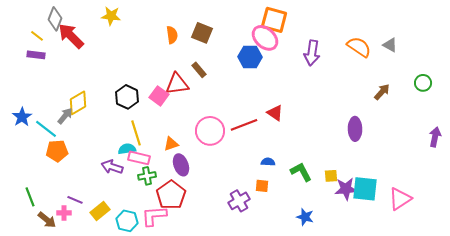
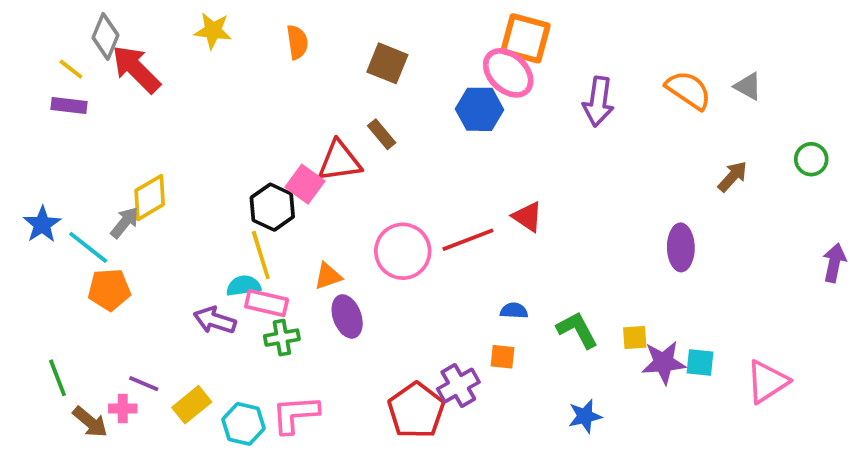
orange semicircle: (172, 35) -> (297, 42), moved
black hexagon: (127, 97) -> (272, 207), moved
cyan square: (365, 189) -> (700, 362), size x0.6
red pentagon: (171, 195) -> (416, 410), moved
blue star: (305, 217) -> (585, 416), turned -30

